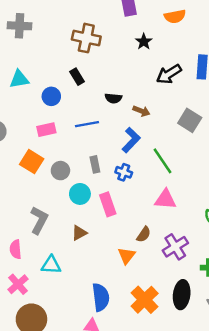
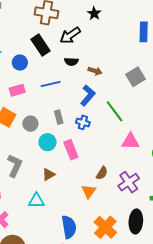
black arrow: (169, 74) -> (70, 35), moved
black rectangle: (77, 77) -> (40, 45), size x1.5
gray square: (190, 120) -> (135, 77), turned 30
pink triangle: (165, 199) -> (130, 141), moved
cyan triangle: (51, 265) -> (36, 201), moved

